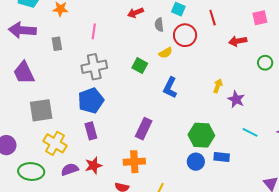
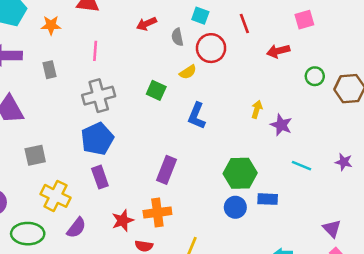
gray square: (41, 110) -> (35, 155), size x0.7
red star: (93, 165) -> (123, 221), moved
purple semicircle: (70, 169) -> (76, 228), turned 150

